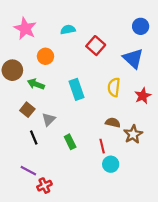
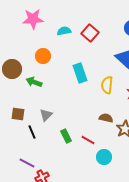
pink star: (25, 28) -> (33, 19), moved, turned -30
red square: (96, 46) -> (90, 33), moved
cyan rectangle: (76, 89) -> (80, 73), moved
brown square: (27, 110) -> (18, 114), moved, turned -32
red line: (102, 146) -> (88, 140), moved, turned -48

